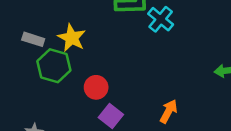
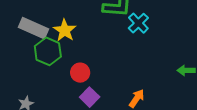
gray rectangle: (33, 39) -> (33, 28), size x1.6

